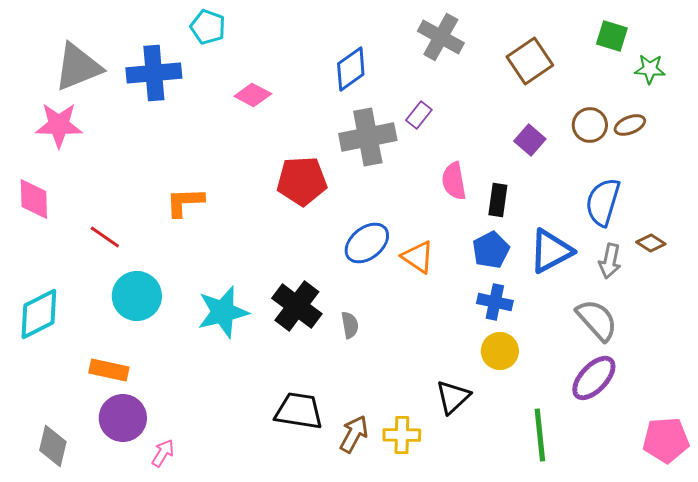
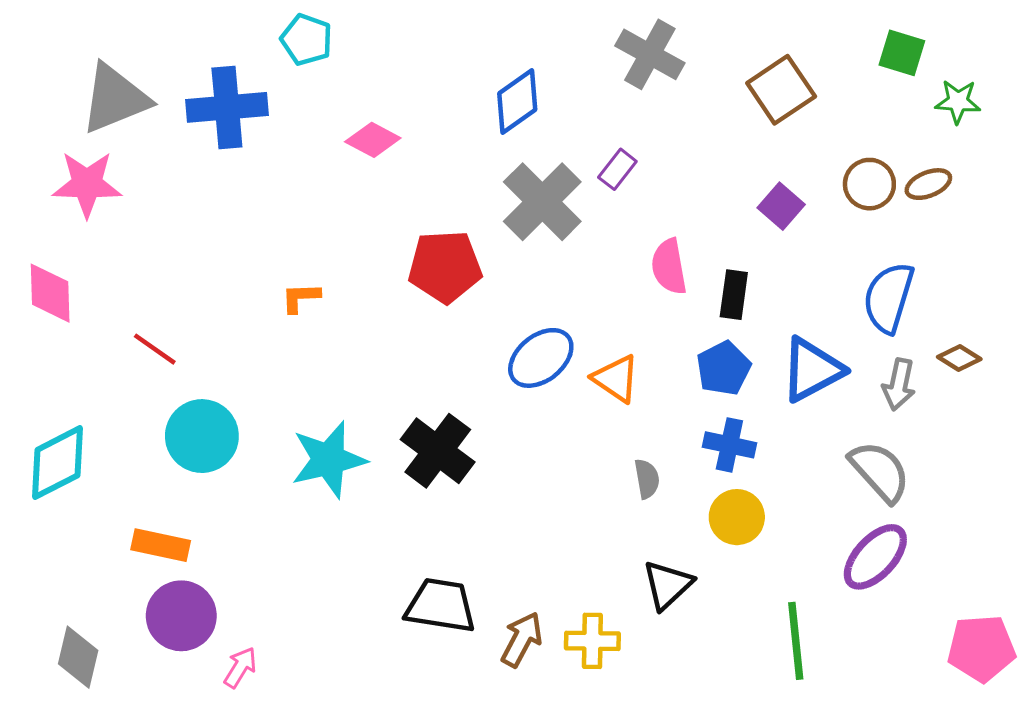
gray cross: (368, 137) -> (542, 202), turned -34
orange L-shape: (185, 202) -> (301, 298), moved, size x0.7
gray semicircle: (350, 325) -> (647, 479), moved

